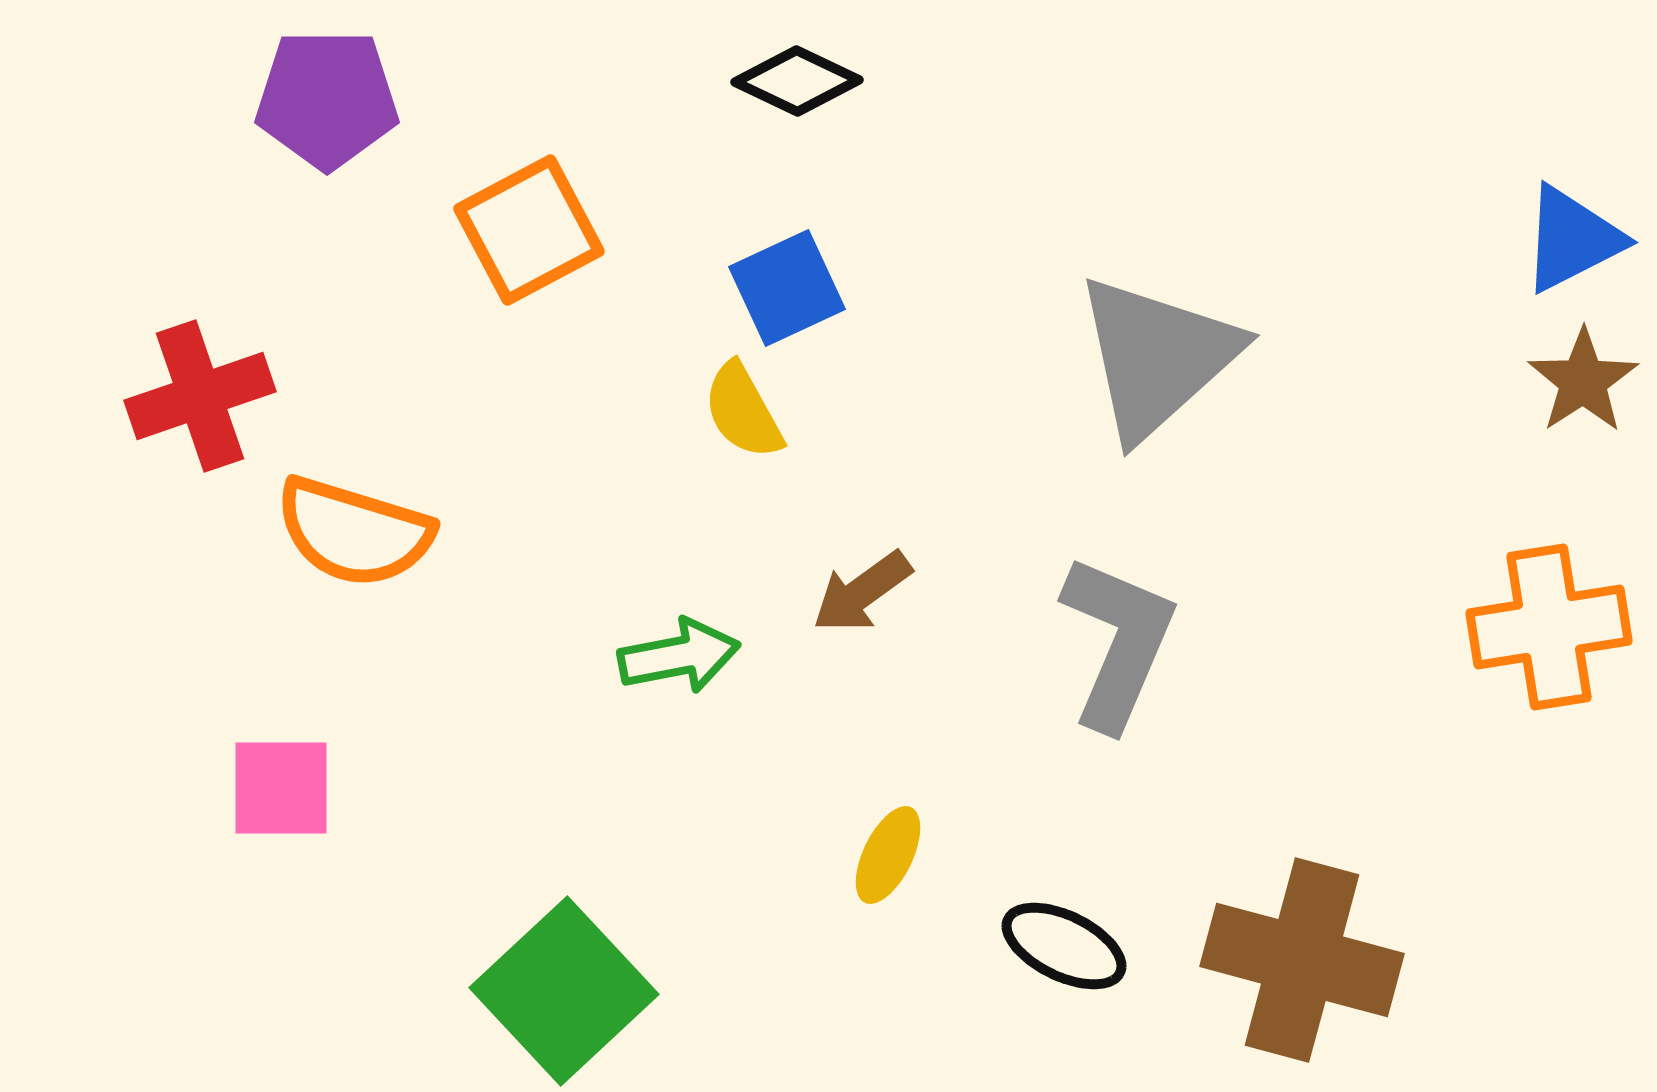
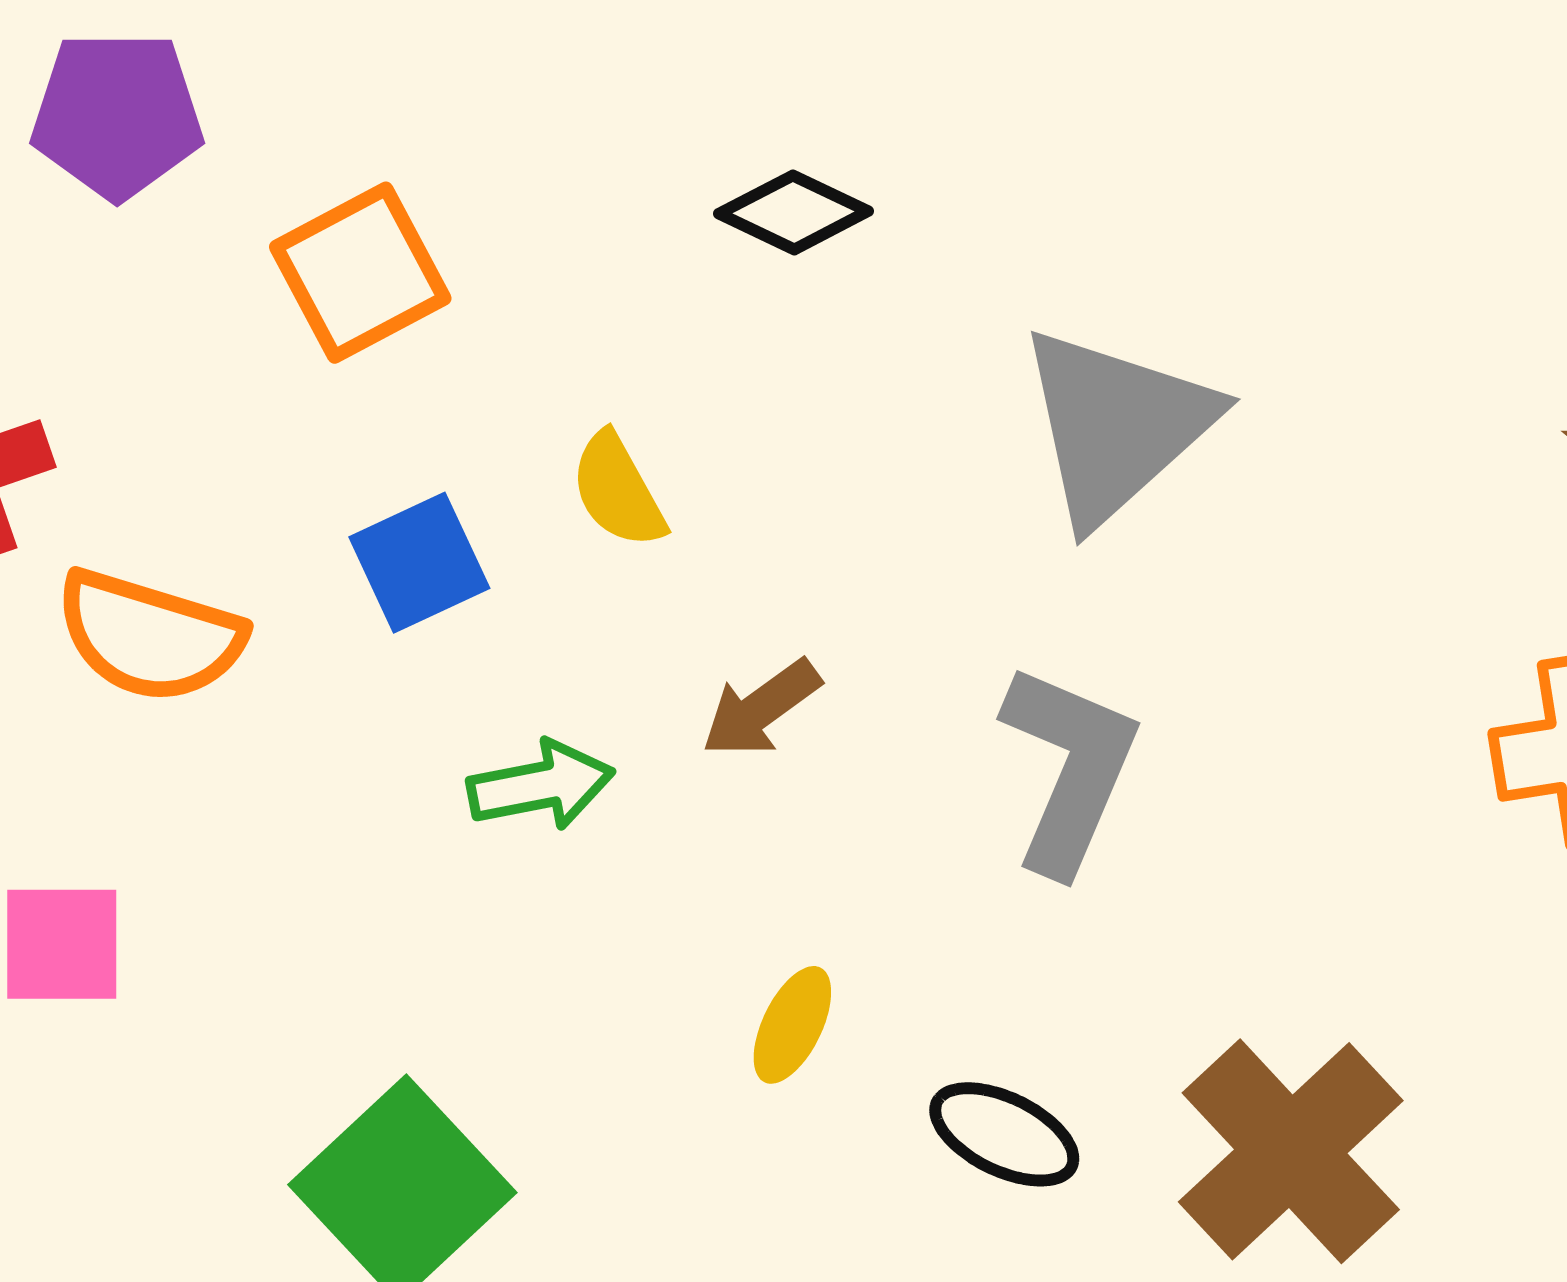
black diamond: (797, 81) -> (794, 212), moved
blue square: (787, 288) -> (419, 563), moved
brown cross: (1302, 960) -> (1291, 1151), turned 32

